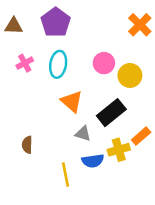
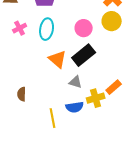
yellow circle: (130, 75) -> (112, 21), moved
black rectangle: (111, 113) -> (84, 55), moved
gray triangle: (83, 134) -> (76, 82), moved

